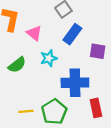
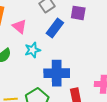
purple square: (98, 51) -> (78, 13), moved

